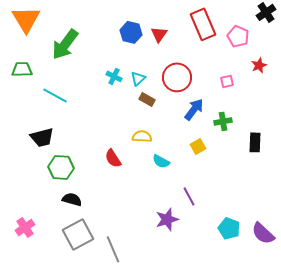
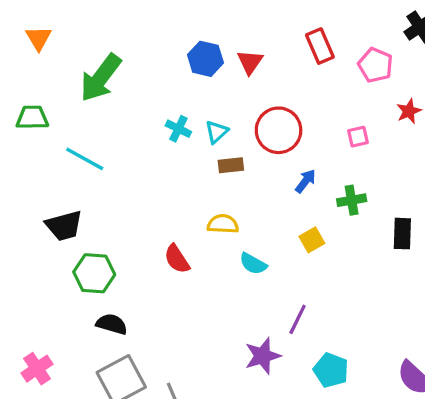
orange triangle: (26, 19) -> (39, 38), size x0.6
red rectangle: (203, 24) -> (320, 46), size x0.7
brown rectangle: (147, 99) -> (231, 165), turned -35
blue arrow: (194, 109) -> (306, 181), size x0.7
purple line: (189, 196) -> (298, 319), turned 54
cyan pentagon: (229, 228) -> (331, 370), moved

